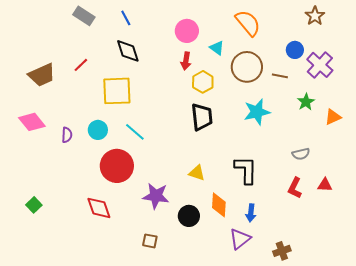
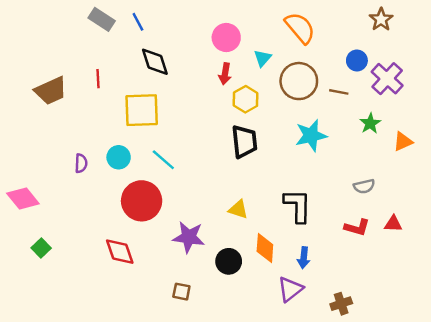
blue line: (126, 18) -> (138, 22), moved
cyan triangle: (217, 48) -> (263, 58), turned 35
red line: (81, 65) -> (98, 79), turned -49
pink diamond: (32, 122) -> (23, 198), moved
red L-shape: (295, 188) -> (357, 227), turned -100

